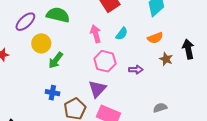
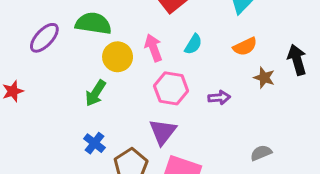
yellow circle: (41, 43) -> (118, 57), moved
blue cross: (52, 93) -> (94, 143), turned 32

